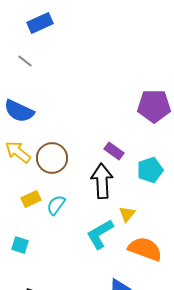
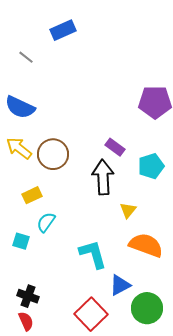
blue rectangle: (40, 23) -> (63, 30), moved
cyan semicircle: (56, 205) -> (46, 222), moved
cyan L-shape: (100, 234) -> (93, 254), moved, turned 104

